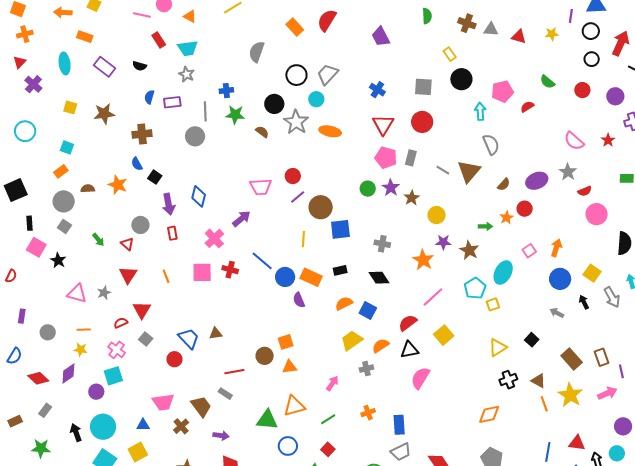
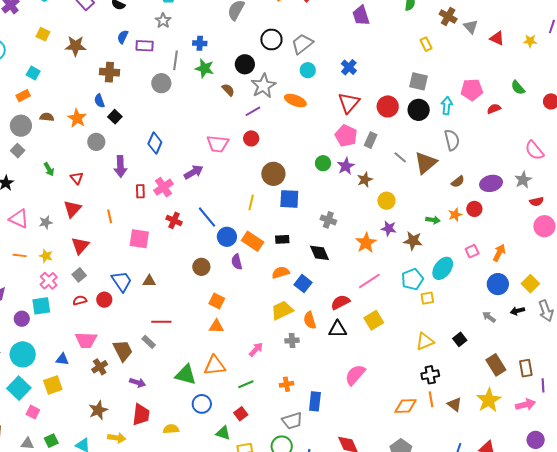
gray triangle: (491, 29) -> (471, 27), turned 35
black circle: (461, 79) -> (419, 110), moved
gray square: (423, 87) -> (418, 81), moved
cyan circle: (316, 99) -> (308, 70), moved
purple line: (298, 197) -> (253, 111), moved
purple arrow: (169, 204) -> (120, 166), moved
gray circle: (140, 225) -> (96, 142), moved
red rectangle: (172, 233) -> (140, 191), moved
brown star: (469, 250) -> (413, 241), turned -30
pink square: (202, 272) -> (139, 239), moved
black arrow: (584, 302) -> (518, 311), turned -88
red semicircle: (121, 323) -> (80, 300), moved
orange square: (286, 342) -> (217, 301), turned 35
orange semicircle: (381, 346) -> (310, 320), turned -84
yellow star: (81, 350) -> (46, 256), moved
brown circle: (265, 356) -> (201, 267), moved
pink semicircle: (420, 378) -> (355, 375), moved
brown triangle: (538, 381) -> (454, 404), moved
orange line: (544, 404) -> (431, 399), moved
gray trapezoid: (401, 452) -> (292, 421), moved

